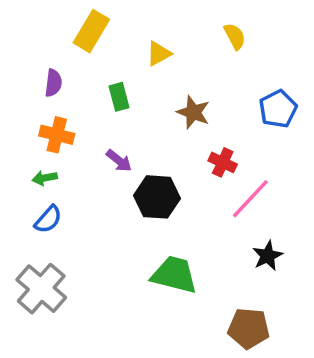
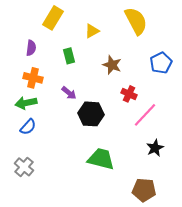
yellow semicircle: (235, 36) -> (136, 21), size x1.8
green arrow: (45, 178) -> (26, 103), size x1.5
gray cross: (41, 289) -> (24, 167), size x0.7

